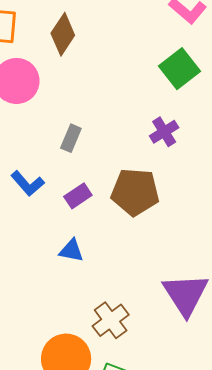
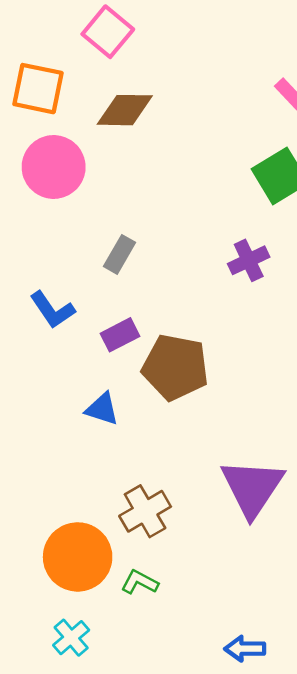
brown diamond: (63, 34) -> (125, 110), turned 51
brown pentagon: (135, 192) -> (175, 367), moved

